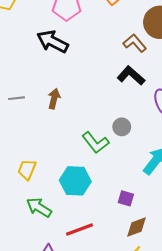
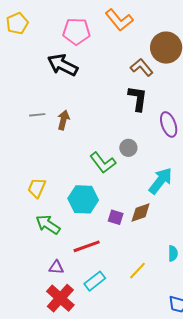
black L-shape: (131, 76) -> (138, 98), turned 56
gray line: (17, 98) -> (37, 115), moved
purple square: (126, 198) -> (116, 217), moved
brown diamond: (137, 227) -> (141, 212), moved

